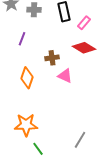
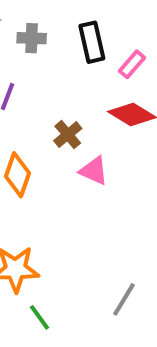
brown cross: (52, 58) -> (68, 135), turned -32

